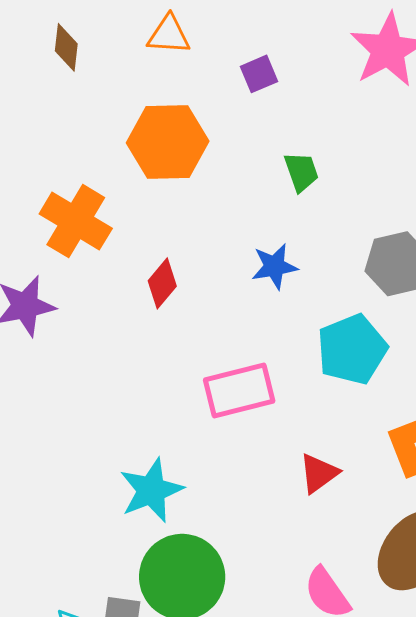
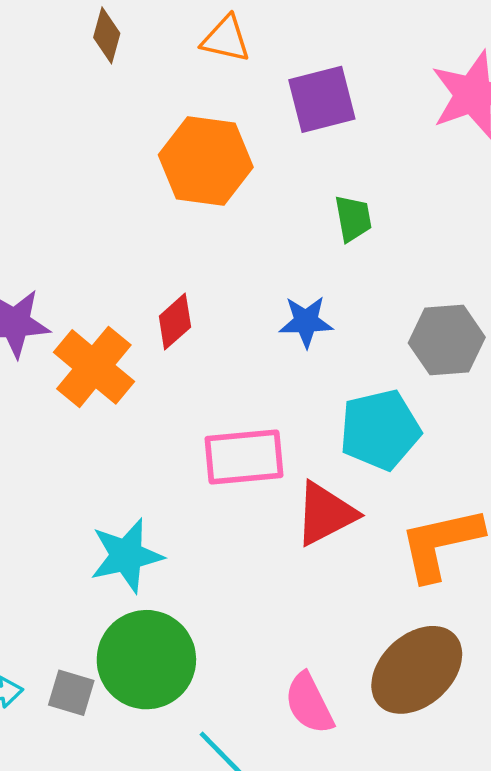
purple square: (259, 74) -> (322, 99), size x1.6
orange cross: (76, 221) -> (94, 367), moved
red triangle: (319, 473) -> (325, 514), moved, size x1.4

